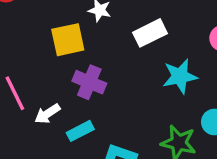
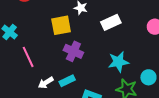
cyan star: (180, 76) -> (118, 62), moved
white arrow: (47, 114) -> (46, 83), moved

